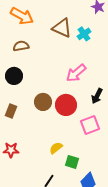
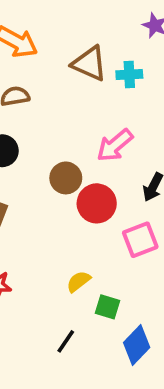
cyan cross: (84, 34) -> (129, 74), turned 32
brown circle: (43, 102) -> (66, 178), moved

